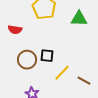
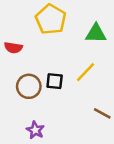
yellow line: (62, 73) -> (85, 72), moved

